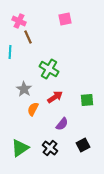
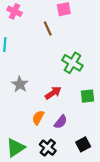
brown line: (28, 37) -> (48, 28), moved
green cross: (49, 69) -> (72, 63), moved
orange semicircle: (33, 109) -> (38, 118), moved

